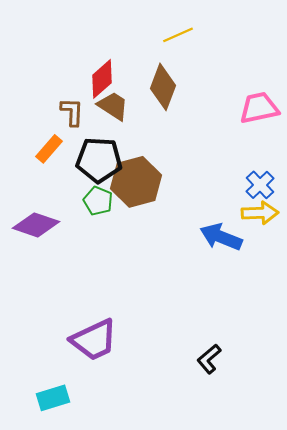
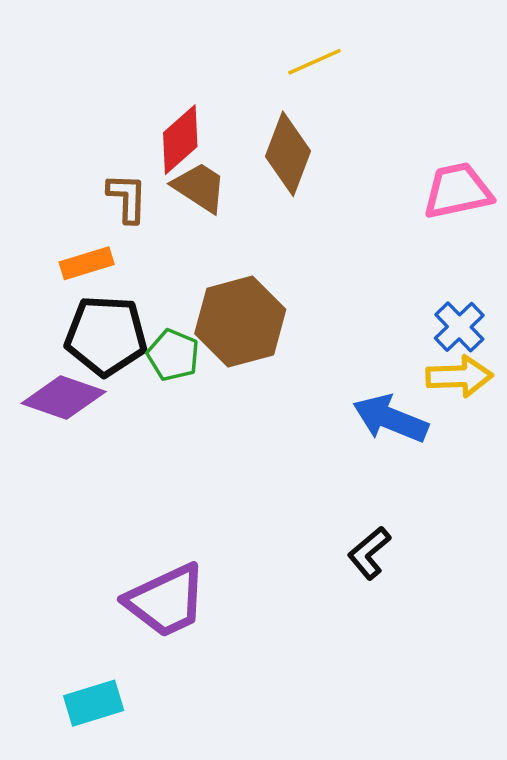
orange rectangle: (49, 149) -> (87, 263), turned 32
black pentagon: (99, 160) -> (106, 336), moved
black L-shape: (209, 359) -> (369, 553), moved

